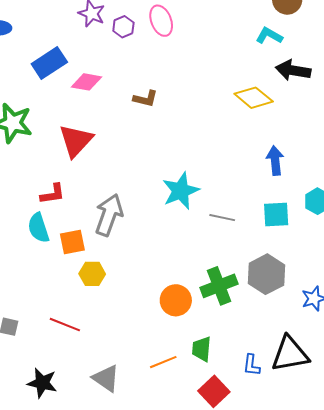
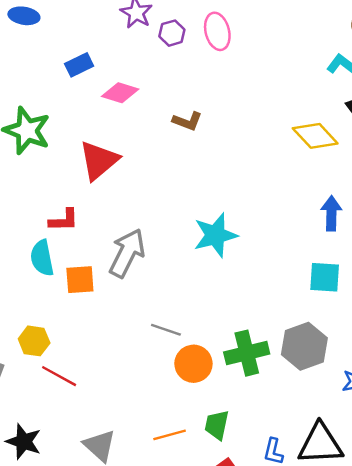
blue rectangle: (49, 63) -> (79, 65), size x0.7
gray line: (222, 218) -> (166, 330), moved
yellow hexagon: (92, 274) -> (34, 341), moved

